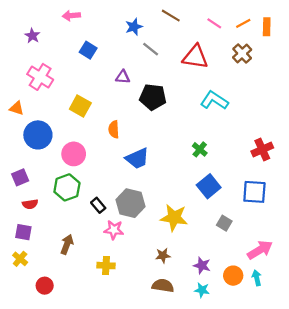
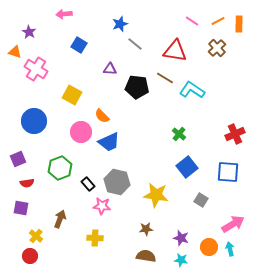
brown line: (171, 16) -> (165, 78), moved
orange triangle: (17, 108) -> (15, 52), moved
orange semicircle: (114, 129) -> (102, 116), turned -42
pink circle: (74, 154) -> (81, 132), moved
blue trapezoid: (137, 158) -> (109, 142), moved
yellow cross: (20, 259) -> (36, 236), moved
red circle: (45, 286) -> (30, 256), moved

